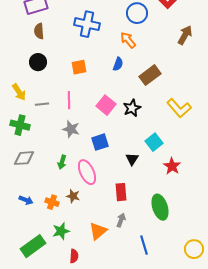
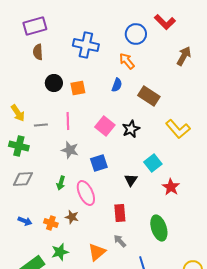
black circle: (38, 62) -> (54, 83), moved
brown rectangle: (150, 75) -> (149, 96), turned 70
gray arrow: (121, 220) -> (120, 241), turned -64

